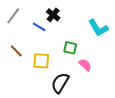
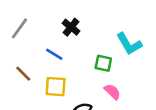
blue line: (39, 27) -> (54, 54), moved
green square: (70, 48) -> (103, 63), moved

